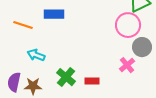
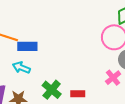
blue rectangle: (54, 14) -> (27, 46), moved

